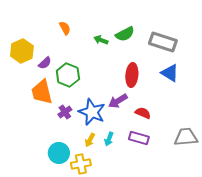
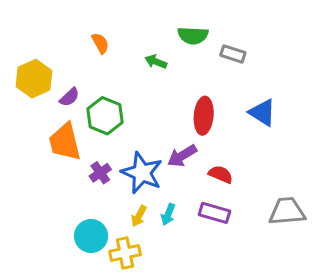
green semicircle: (125, 34) -> (193, 35), moved, turned 30
gray rectangle: (163, 42) -> (233, 54), moved, size x0.6

